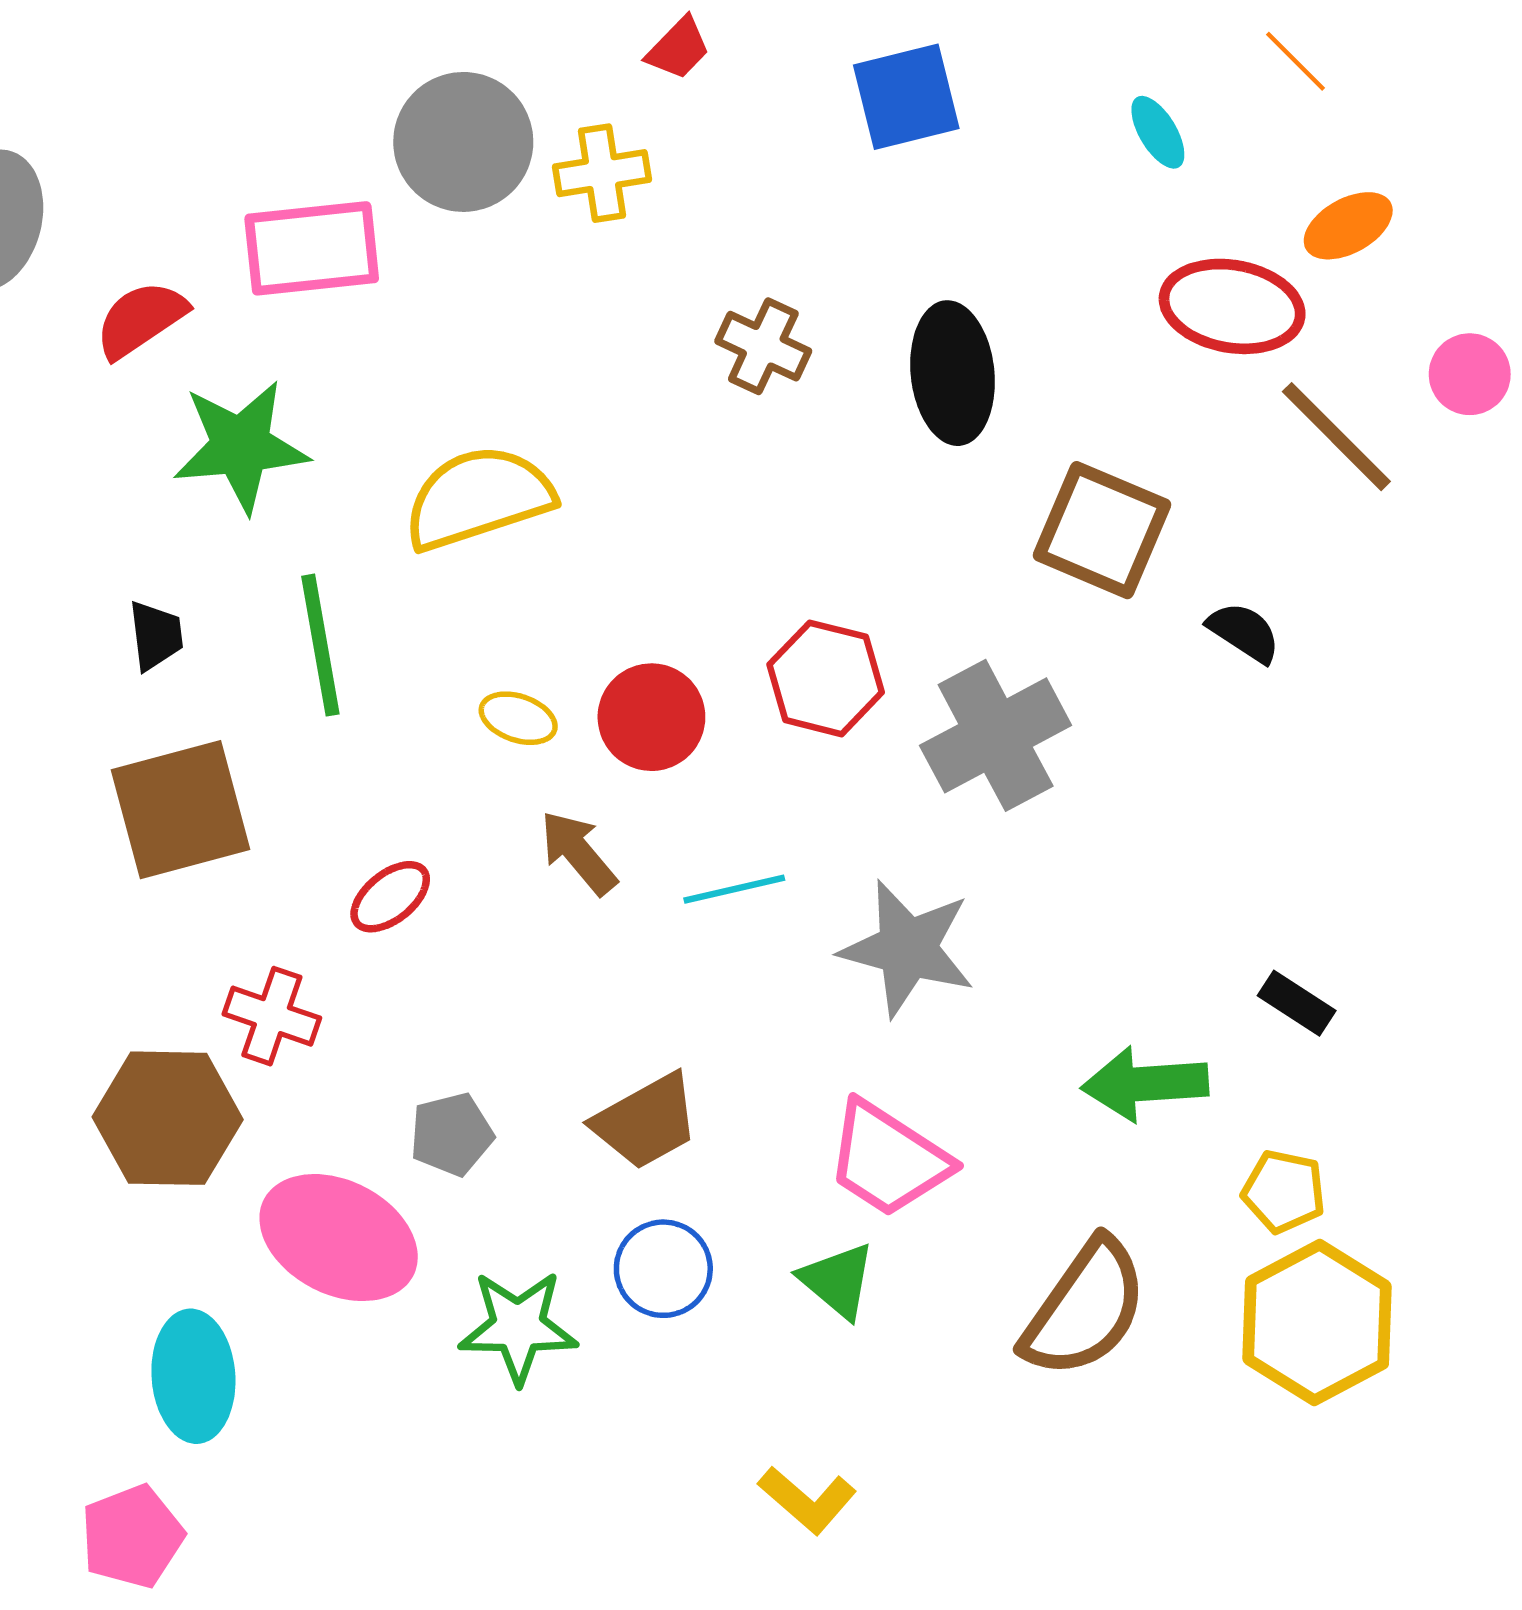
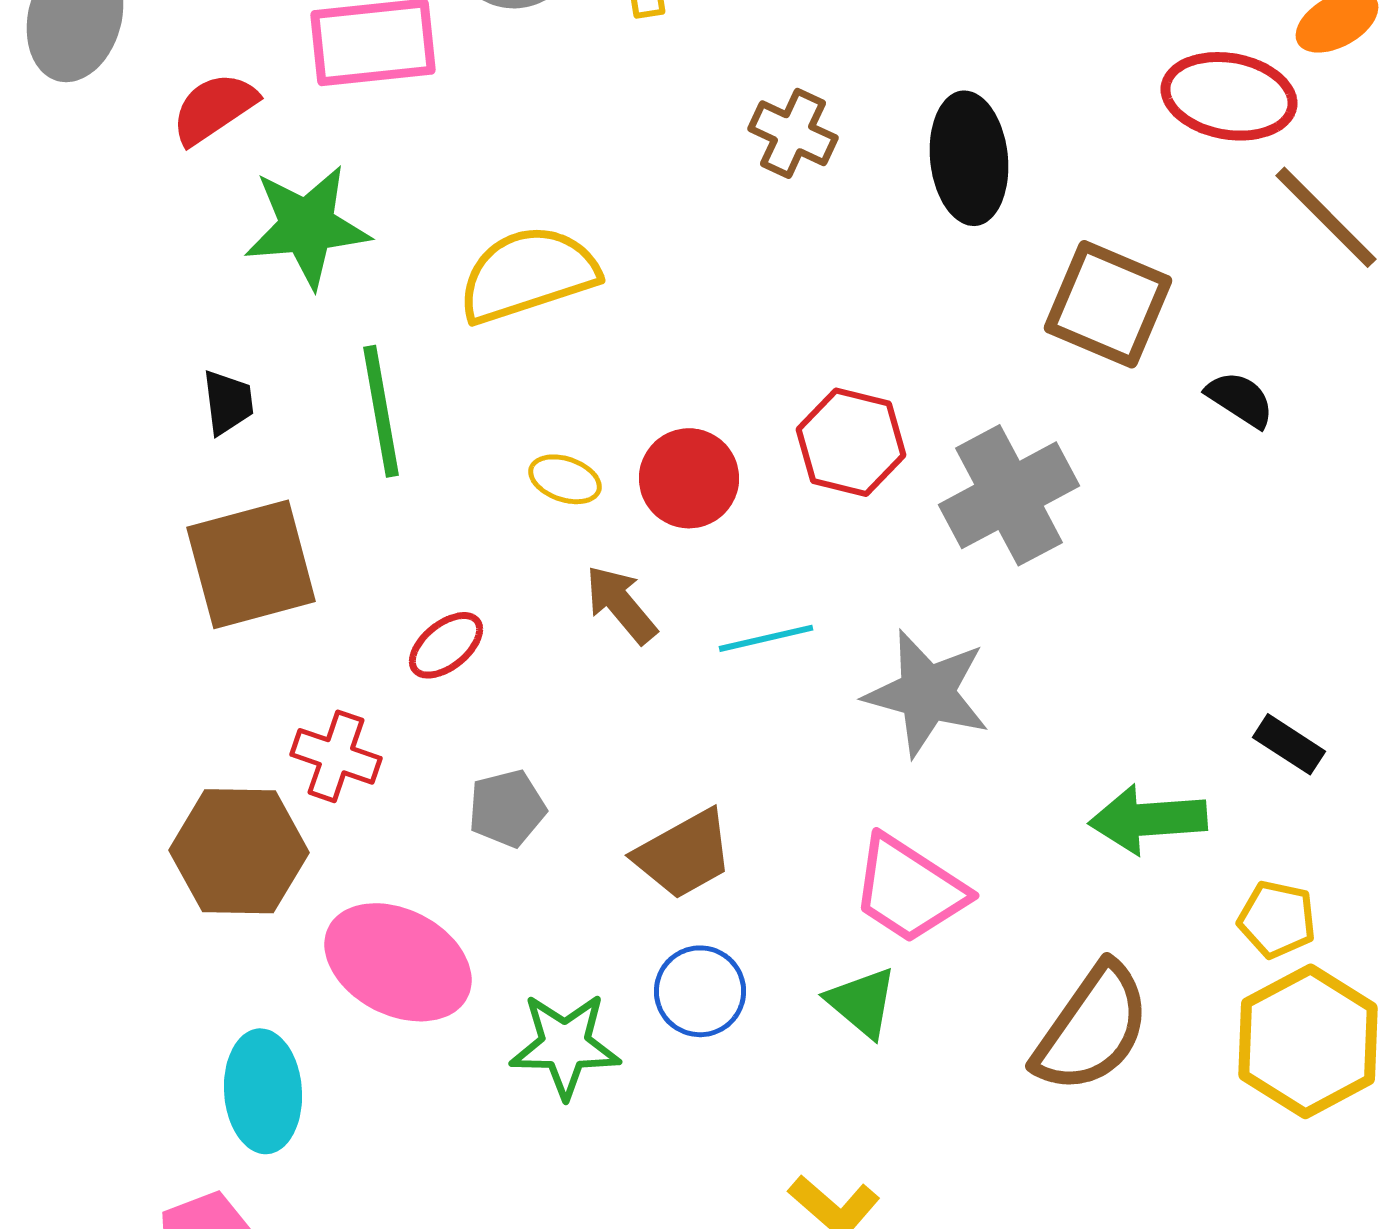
gray pentagon: (451, 1134) -> (507, 808), moved

